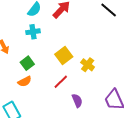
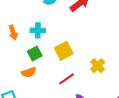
cyan cross: (33, 32) -> (38, 30), moved
yellow square: (64, 55) -> (64, 51), moved

